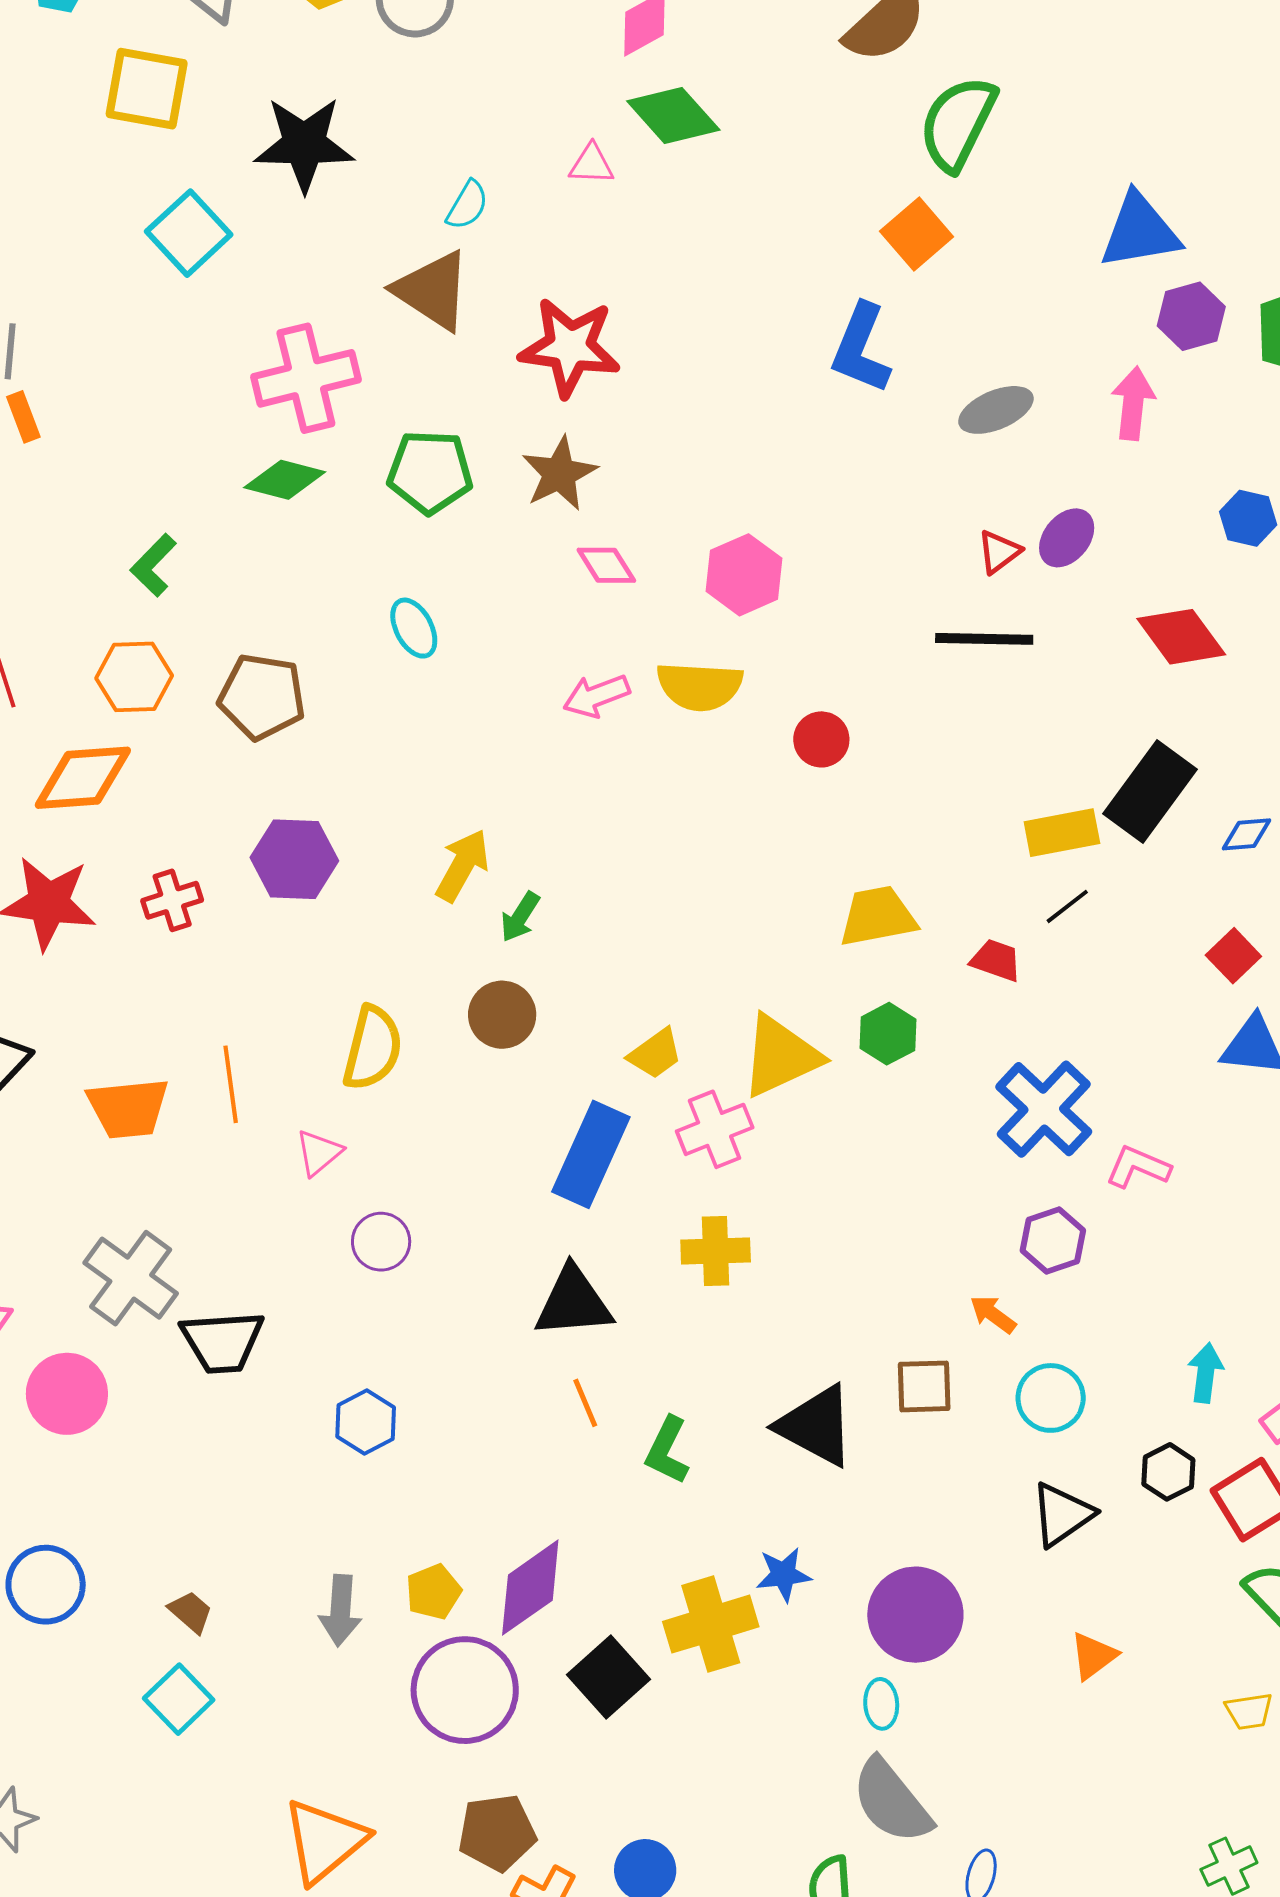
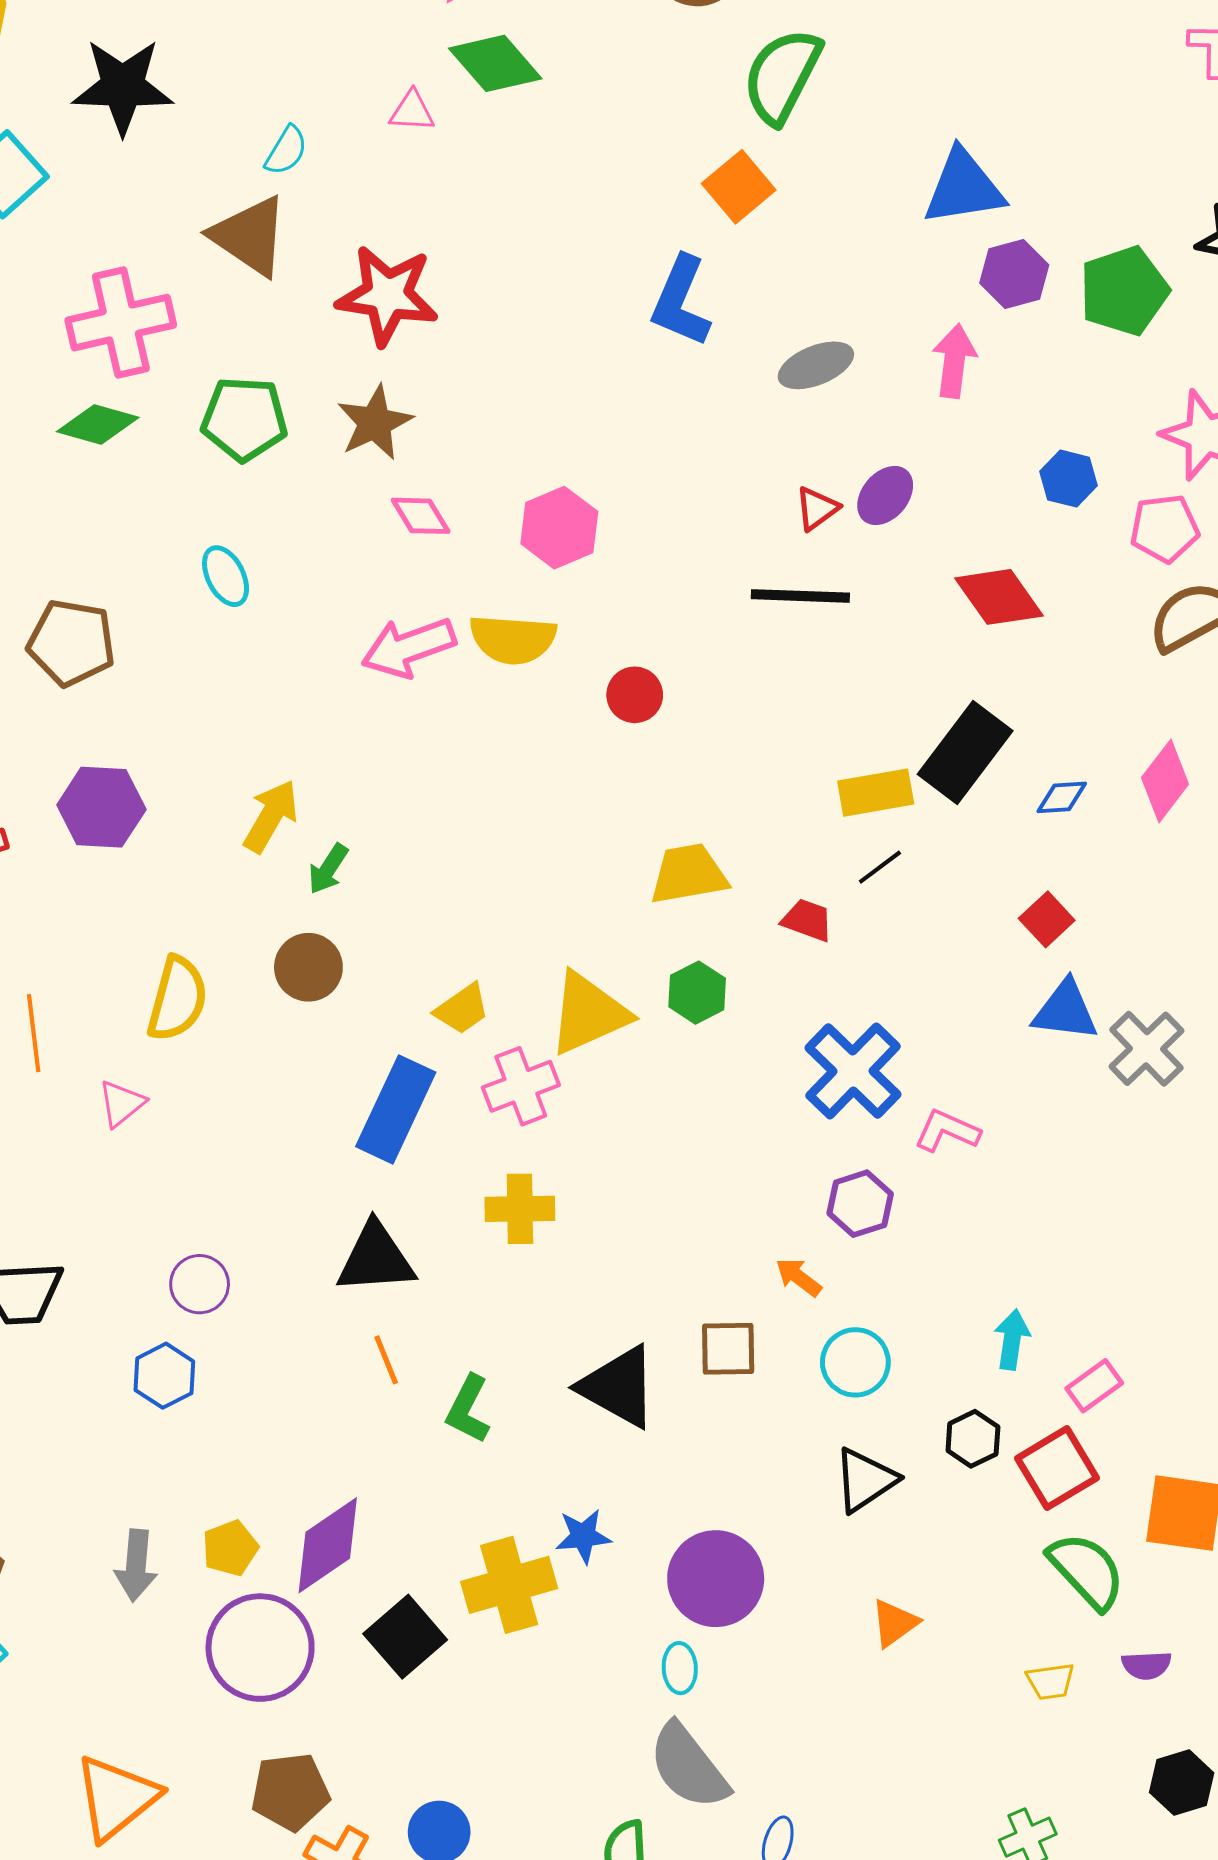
pink arrow: (596, 696) -> (409, 647), size x1.4
purple circle: (381, 1242) -> (200, 1284), moved

